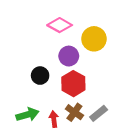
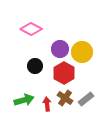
pink diamond: (60, 25) -> (31, 29), moved
yellow circle: (94, 39) -> (82, 52), moved

